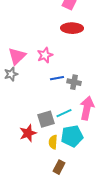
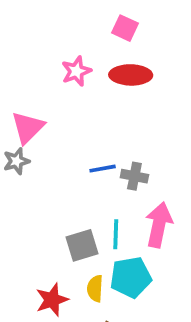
pink star: (45, 55) -> (76, 71), moved
cyan line: (64, 113) -> (116, 234), turned -63
red star: (28, 133) -> (52, 300), moved

